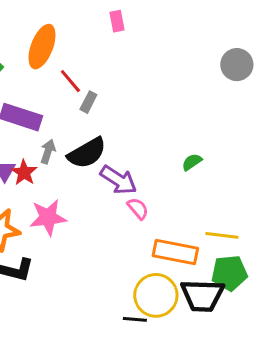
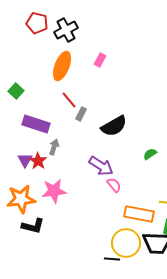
pink rectangle: (117, 21) -> (100, 60), turned 40
orange ellipse: (42, 47) -> (62, 66), moved
black semicircle: (87, 153) -> (114, 126), moved

